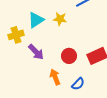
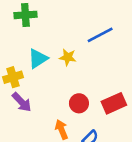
purple arrow: (36, 52) -> (22, 102), moved

